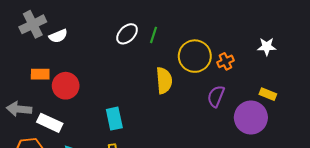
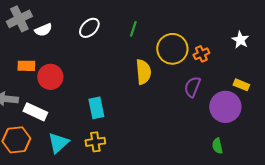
white ellipse: (127, 34) -> (89, 28), moved
white star: (267, 47) -> (240, 40), turned 30

